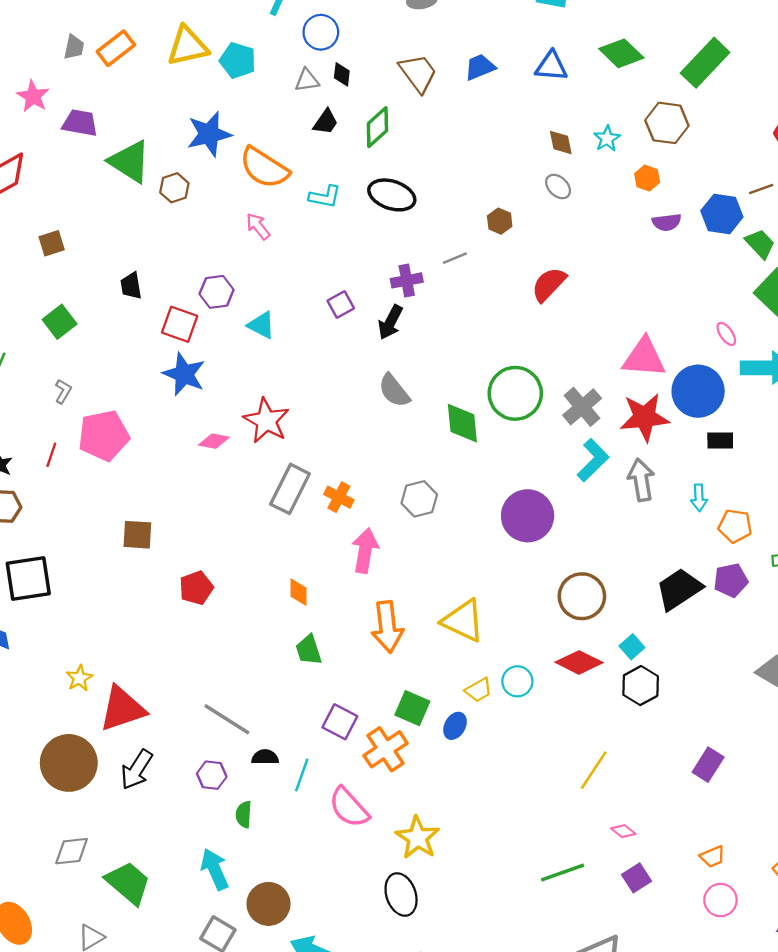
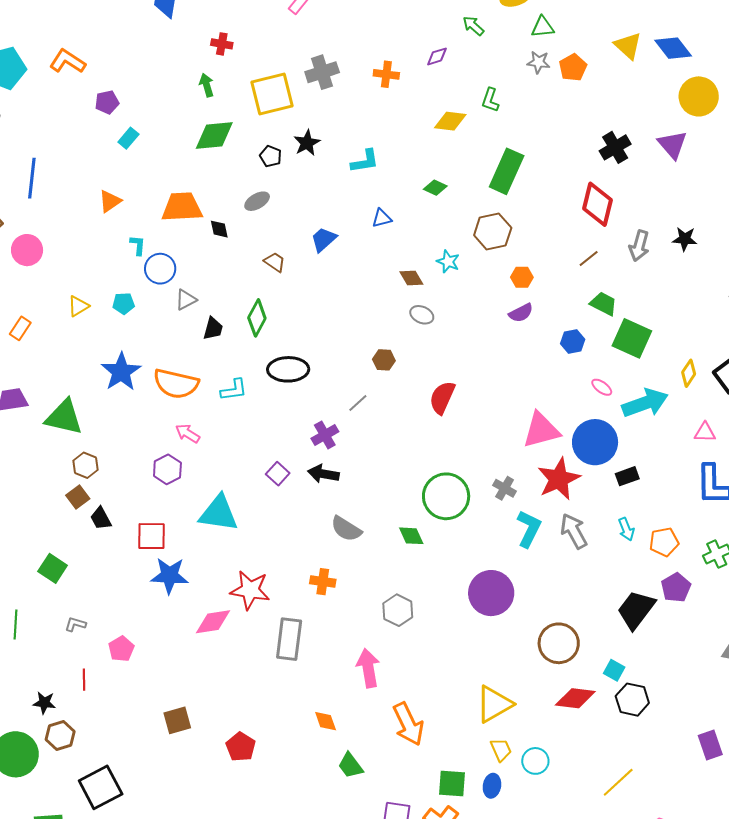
blue circle: (321, 32) -> (160, 269), moved
yellow triangle: (188, 46) -> (78, 306), size x0.6
orange rectangle: (116, 48) -> (20, 328), size x0.7
green diamond: (621, 53) -> (435, 188), size x0.6
cyan pentagon: (238, 60) -> (124, 303), size x0.7
blue triangle: (551, 66) -> (382, 218), size x0.7
brown trapezoid: (418, 73) -> (275, 262), size x0.6
black diamond: (342, 74) -> (219, 229), moved
orange hexagon: (647, 178) -> (522, 277), moved
brown hexagon: (174, 188) -> (85, 465), moved
blue hexagon: (722, 214) -> (573, 342), moved, size x0.7
brown square: (52, 243) -> (78, 497), moved
purple hexagon: (217, 292) -> (167, 469), moved
black arrow: (390, 322) -> (323, 474), turned 92
cyan triangle: (261, 325) -> (219, 513), size x1.6
gray L-shape: (63, 391) -> (75, 624), turned -85
gray cross: (582, 407) -> (505, 488), size x0.7
green diamond: (462, 423) -> (411, 536), size x0.7
pink pentagon: (104, 436) -> (121, 649), size x0.6
pink diamond: (214, 441) -> (213, 622), size x1.4
orange cross: (339, 497) -> (323, 582), moved
yellow triangle: (463, 621) -> (494, 704), moved, turned -36
cyan circle: (517, 681) -> (535, 761), moved
yellow trapezoid: (479, 690) -> (501, 750), turned -65
purple rectangle: (708, 765) -> (710, 745), turned -32
yellow line: (594, 770) -> (618, 782), turned 33

